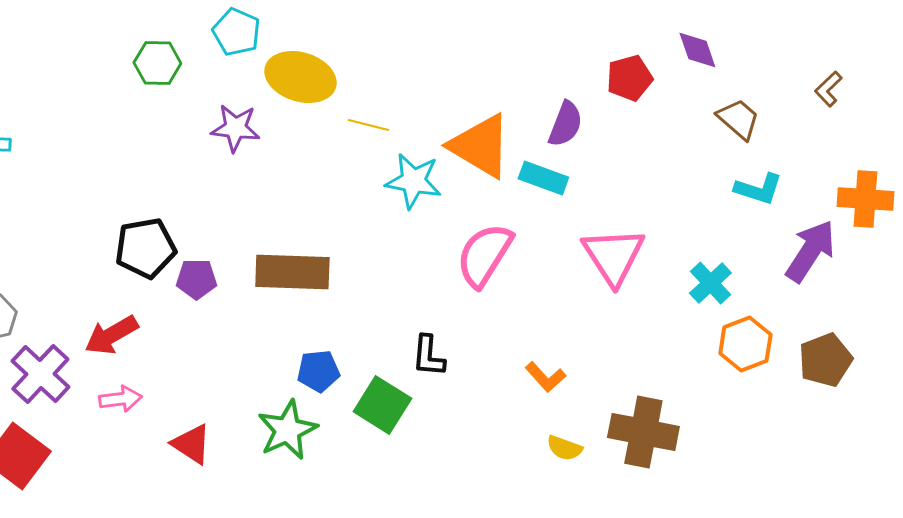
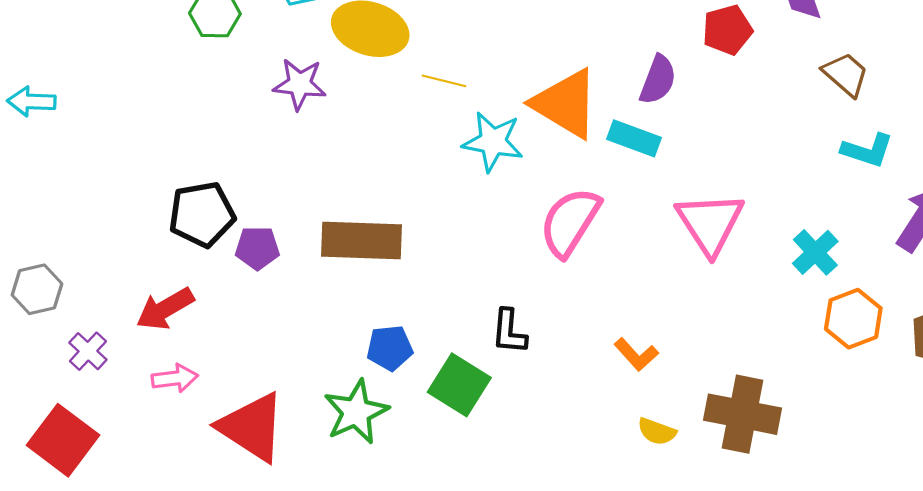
purple cross: (40, 374) -> (88, 351), size x0.6
red triangle: (191, 444) -> (252, 427), size x1.6

